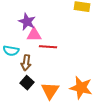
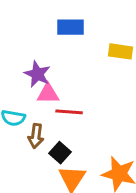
black square: (27, 83) -> (60, 153), moved

